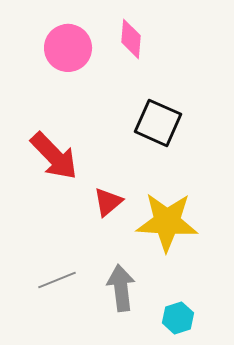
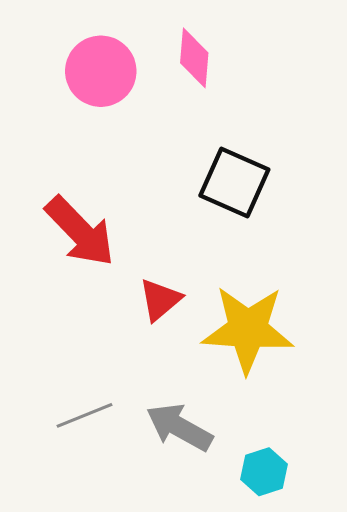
gray arrow: (121, 288) -> (179, 427), turned -54

